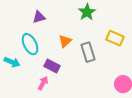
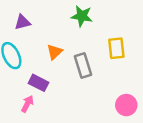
green star: (87, 12) -> (82, 16), turned -30
yellow rectangle: (115, 38) -> (116, 48), turned 60

